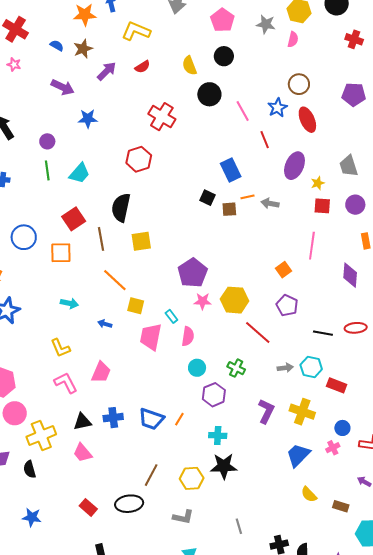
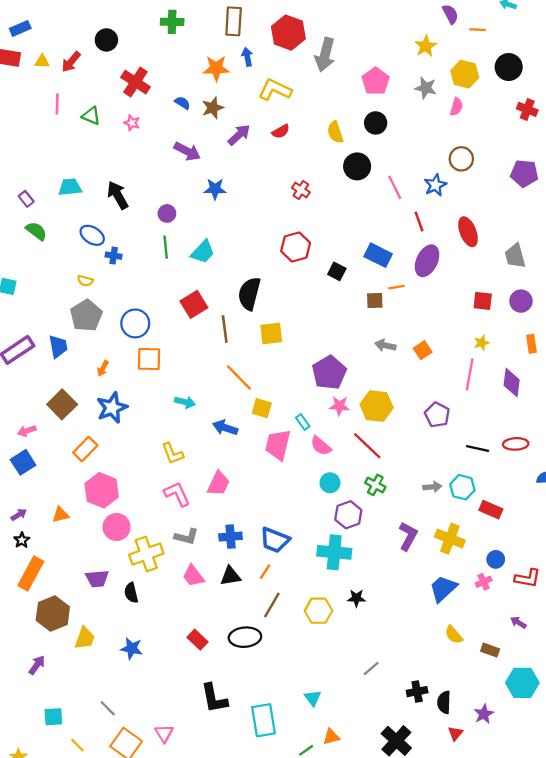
red cross: (162, 117) -> (301, 190), size x0.6
red ellipse: (307, 120) -> (468, 232), moved
red hexagon: (139, 159) -> (296, 247), moved
purple ellipse: (294, 166) -> (427, 261), moved
blue rectangle: (231, 170) -> (378, 255), turned -40
yellow star: (318, 183) -> (482, 343), moved
black square: (207, 198) -> (337, 271), moved
gray arrow: (270, 203) -> (385, 345), moved
pink line: (312, 246) -> (470, 374), moved
orange square: (61, 253) -> (149, 359), moved
orange square: (284, 270) -> (423, 350), moved
blue arrow: (105, 324) -> (225, 428), size x1.5
red line: (258, 333) -> (367, 446), moved
pink semicircle: (188, 336) -> (321, 446), turned 120
orange line: (179, 419) -> (265, 572), moved
black triangle: (82, 422) -> (230, 576), moved
cyan cross: (218, 435) -> (334, 552), moved, size x1.6
black star: (224, 466) -> (356, 598), size x0.6
gray L-shape: (183, 517) -> (186, 537), moved
gray line: (239, 526) -> (371, 668), turned 63

